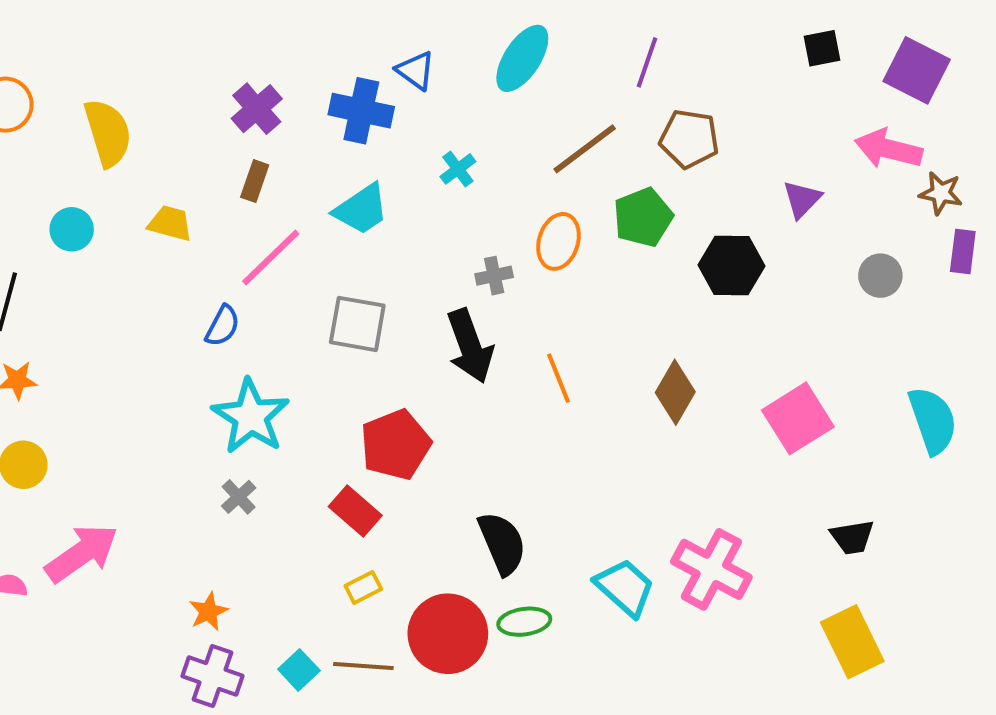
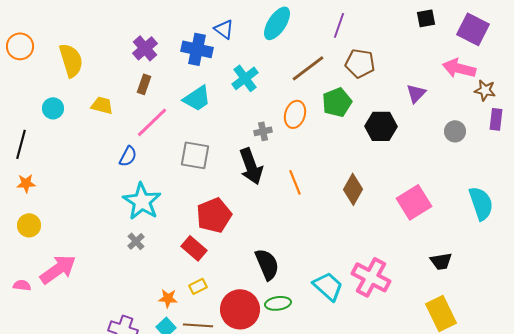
cyan cross: (458, 169) -> (245, 78), size x1.5
orange star: (208, 612) -> (168, 298), moved, turned 30

